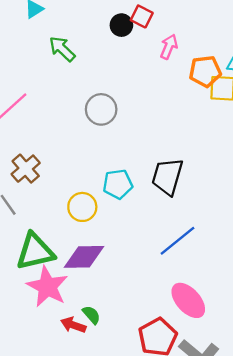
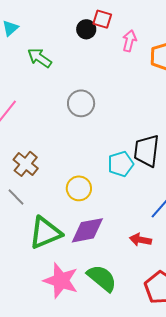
cyan pentagon: (118, 184) -> (121, 164), moved
pink star: (47, 287) -> (61, 281), moved
green semicircle: (91, 315) -> (102, 278), size x1.8
red arrow: (73, 325) -> (140, 240), moved

